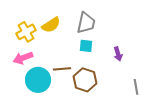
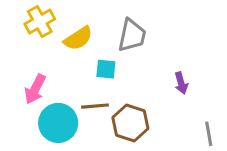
yellow cross: (26, 32) -> (40, 22), moved
cyan square: (86, 46) -> (106, 69), moved
pink arrow: (23, 58) -> (35, 89), turned -42

